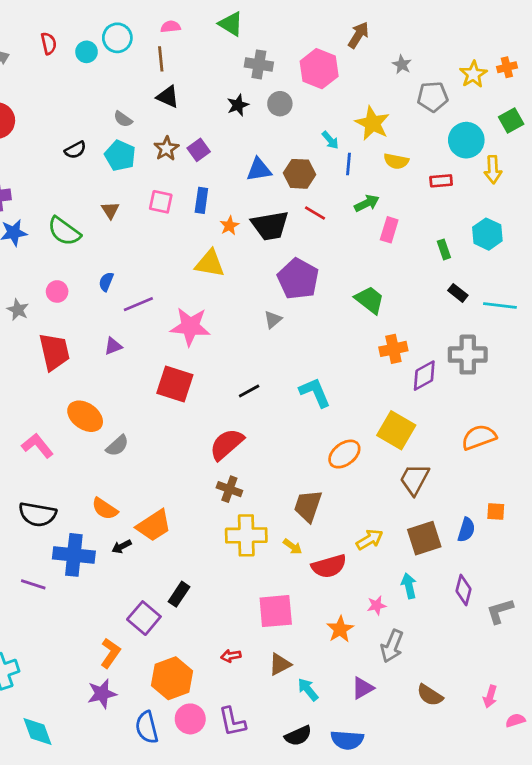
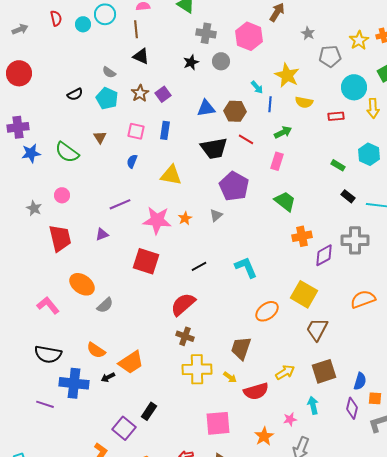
orange star: (229, 226) -> (185, 218), moved
pink rectangle: (389, 230) -> (277, 161), moved
green rectangle: (444, 249) -> (338, 165), turned -40
blue semicircle: (106, 282) -> (132, 161), moved
orange square: (496, 512) -> (375, 398), moved
blue semicircle: (466, 530) -> (360, 381), moved

